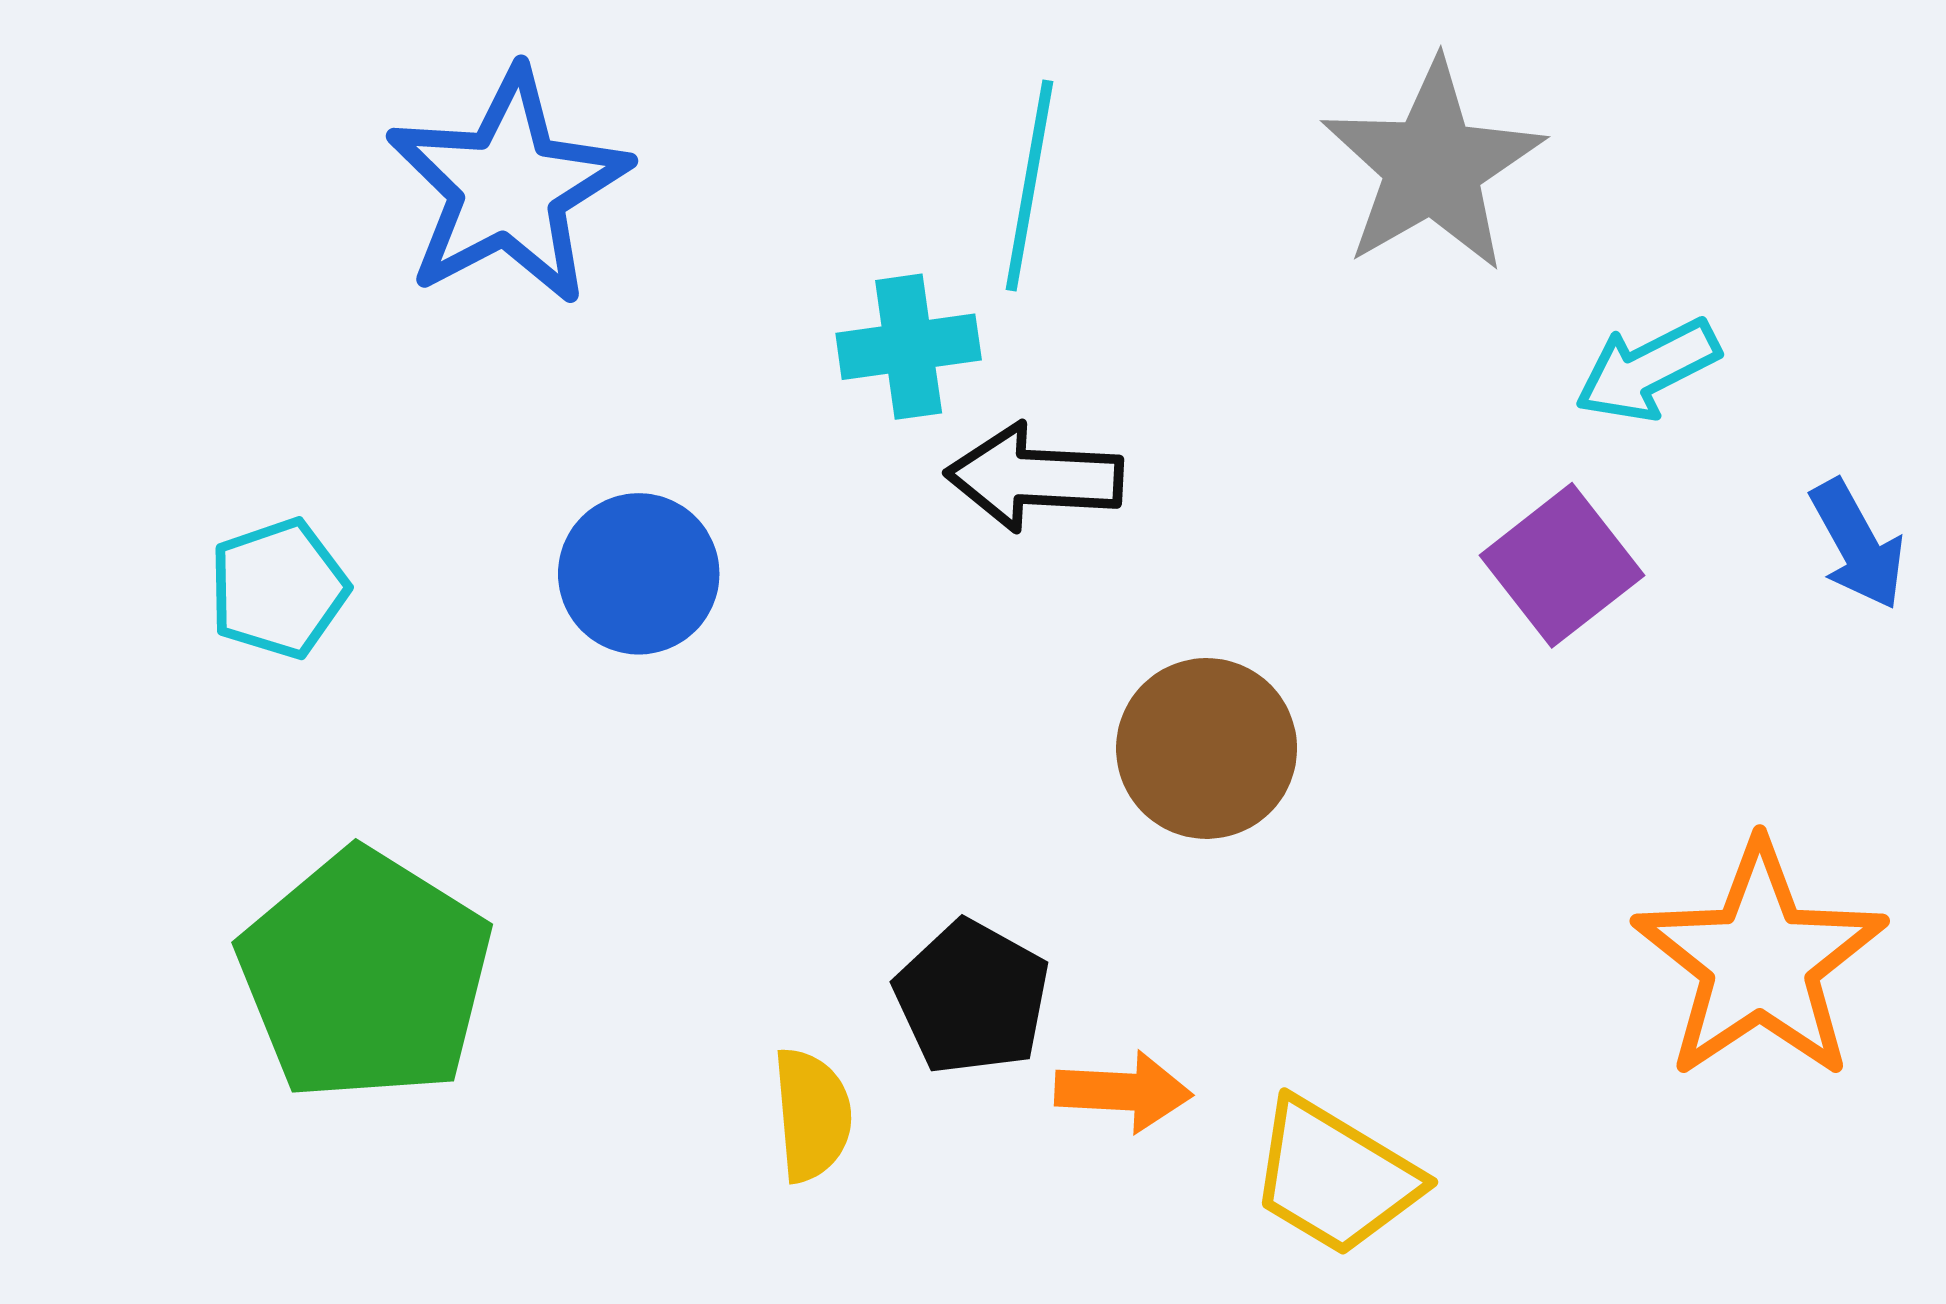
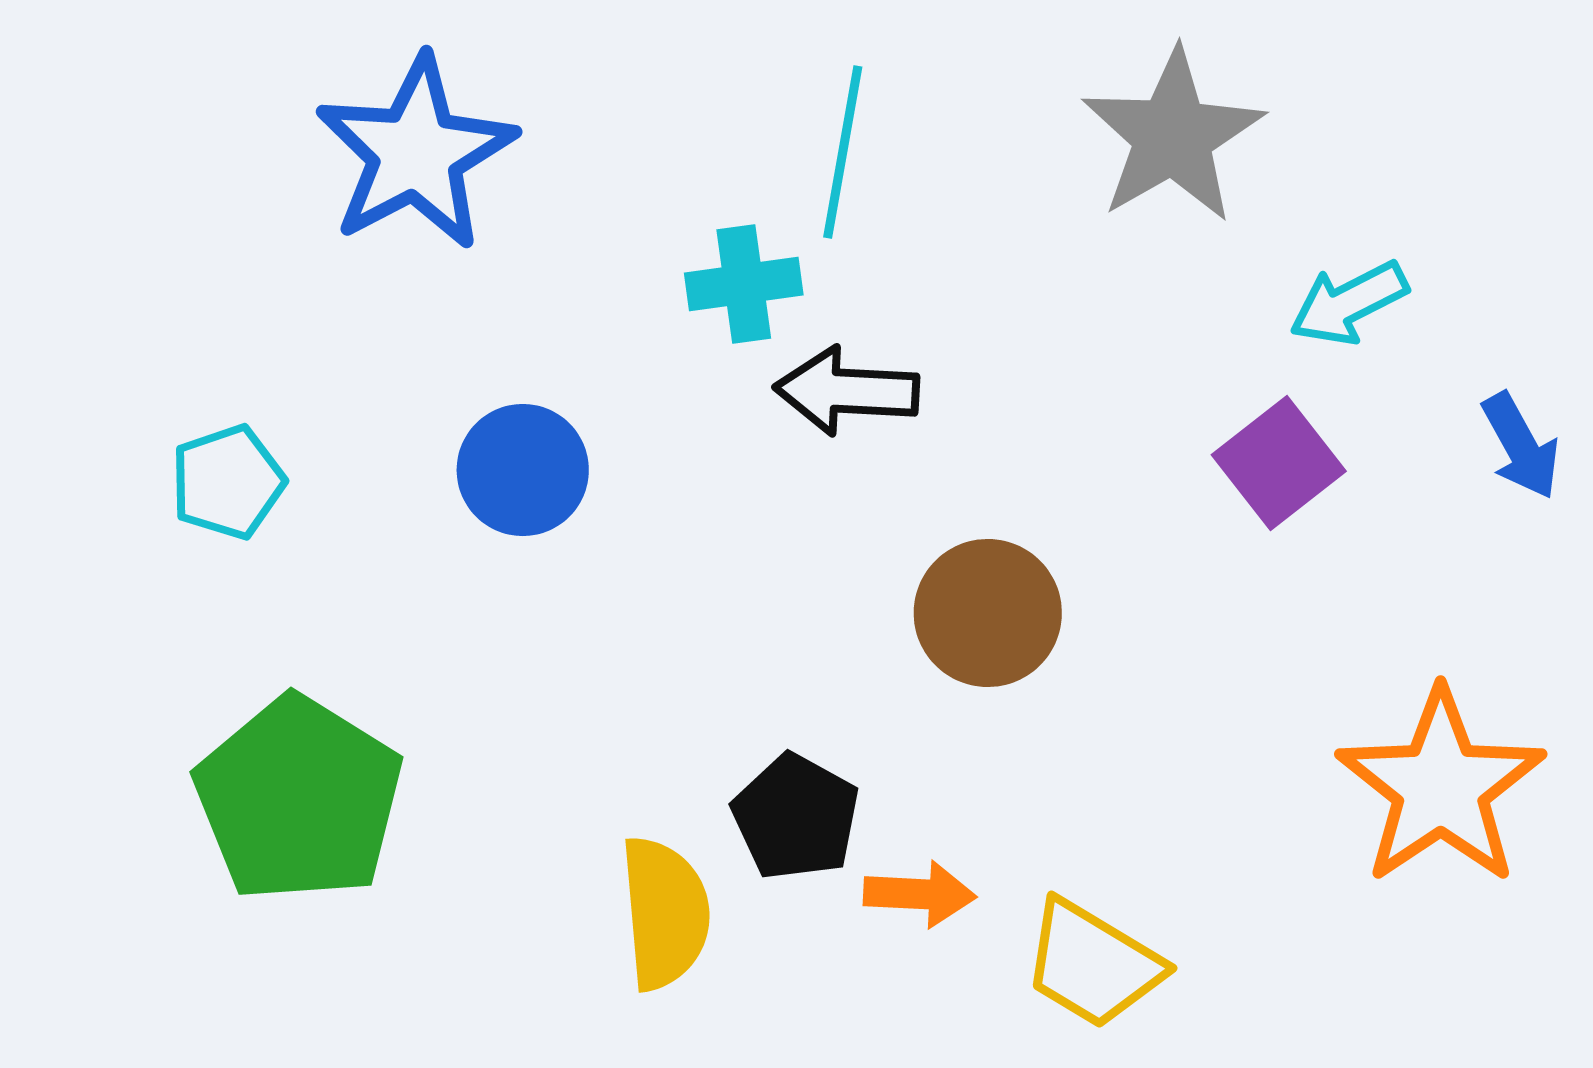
yellow semicircle: (812, 1115) -> (665, 913), size x1.4

